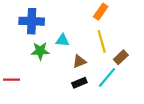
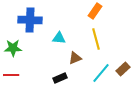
green star: (40, 51) -> (13, 48), moved
brown rectangle: (121, 57) -> (123, 69), moved
black rectangle: (79, 83) -> (60, 78), moved

